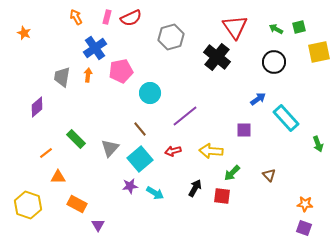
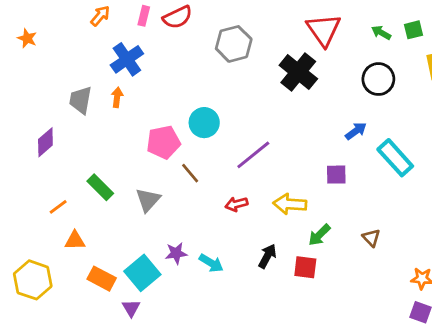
orange arrow: (76, 17) -> (100, 16), turned 70
pink pentagon: (121, 71) -> (163, 142), moved
cyan square: (140, 159) -> (142, 273), moved

